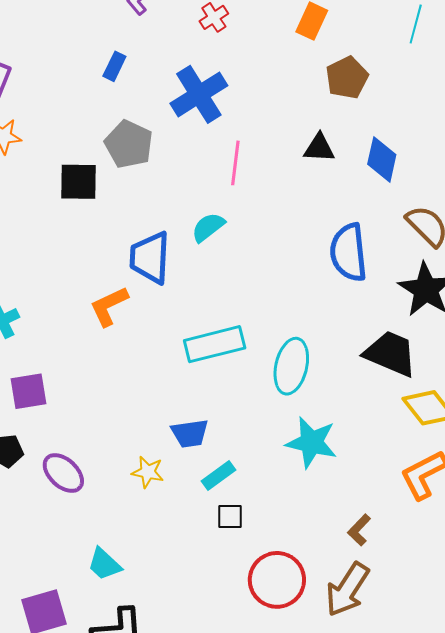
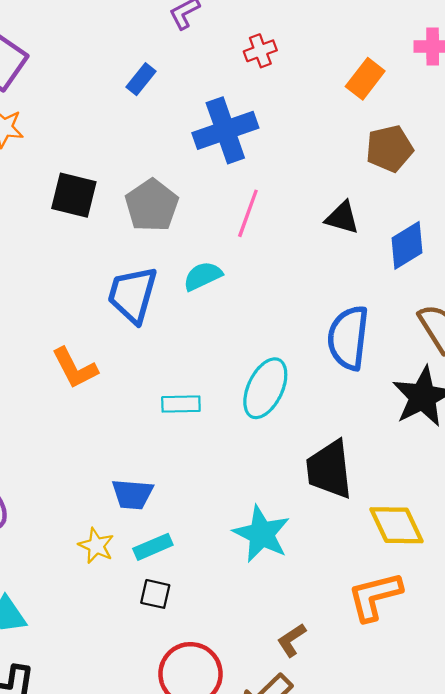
gray pentagon: (129, 144) -> (152, 205), moved
blue diamond: (382, 159) -> (407, 245), turned 33
orange L-shape: (109, 306) -> (75, 368), moved, turned -105
cyan rectangle: (215, 344) -> (181, 404), size x0.6
black trapezoid: (391, 354) -> (329, 469), moved, turned -132
cyan ellipse: (291, 366) -> (265, 388), moved
yellow star: (148, 472) -> (96, 546), moved

